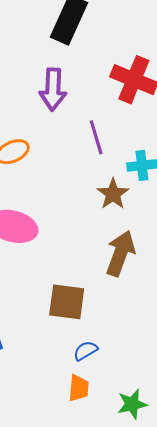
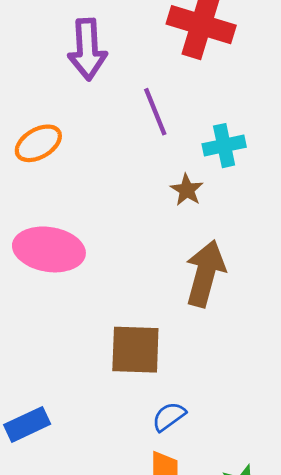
brown star: (113, 194) -> (187, 190), size x0.7

